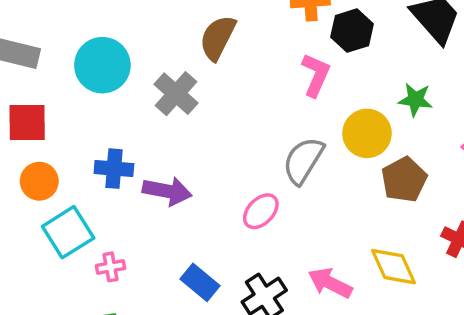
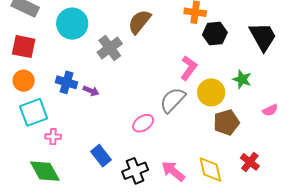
pink L-shape: (316, 75) -> (189, 68), moved
purple arrow: (167, 191) -> (91, 91), moved, size x0.6

